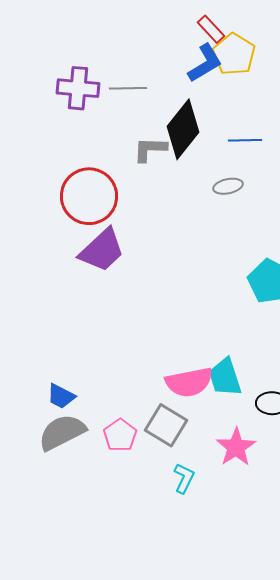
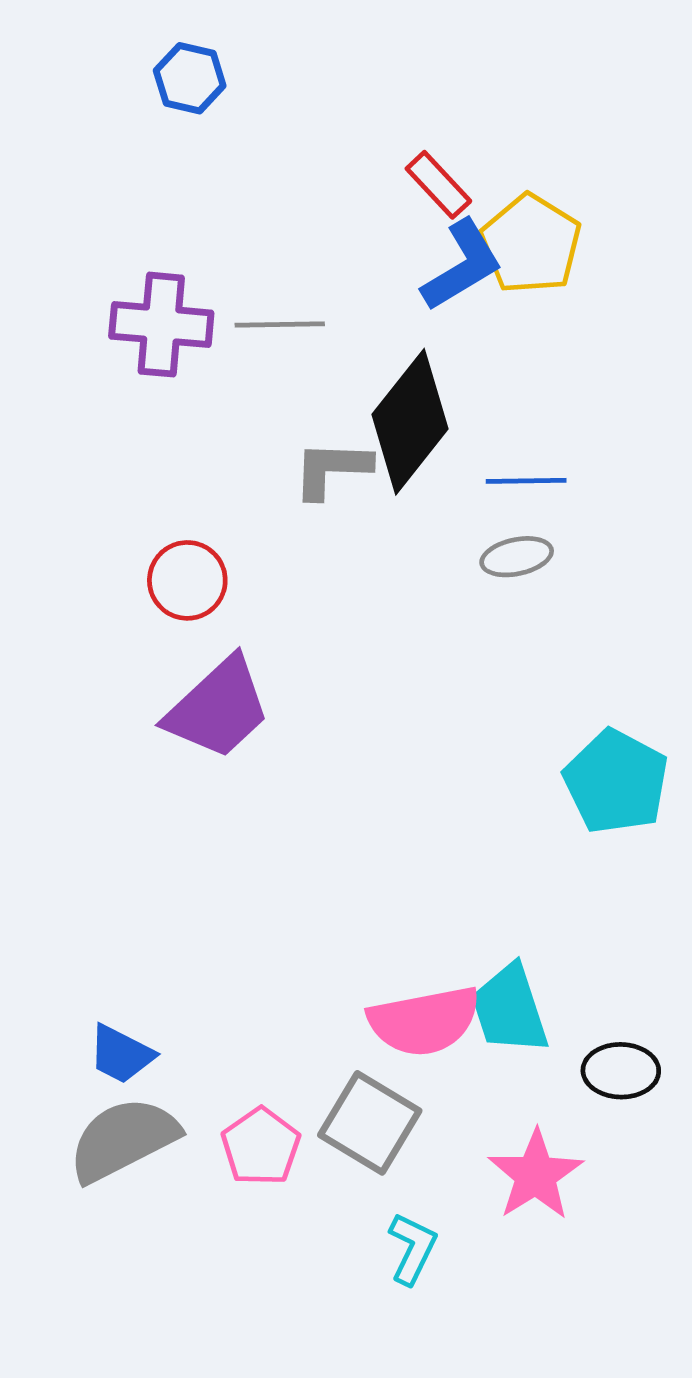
red rectangle: (211, 29) -> (438, 185), moved
blue line: (245, 140) -> (526, 481), moved
red circle: (89, 196) -> (187, 580), size x0.6

